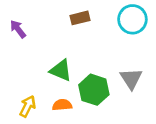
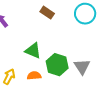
brown rectangle: (80, 18) -> (47, 13), turned 48
gray triangle: (131, 79) -> (82, 67), moved

